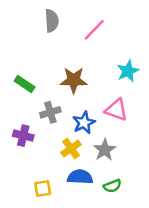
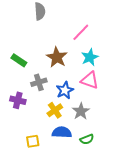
pink line: (94, 30) -> (81, 32), moved
cyan star: (128, 71) -> (90, 57), moved
brown star: (74, 80) -> (57, 57), turned 30

